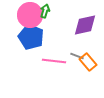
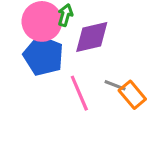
purple diamond: (85, 25) -> (92, 37), moved
pink line: (54, 61) -> (79, 93), turned 60

